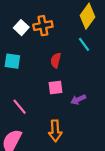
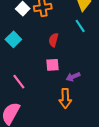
cyan square: (12, 61) -> (13, 39), turned 35
orange arrow: (55, 131) -> (65, 98), moved

